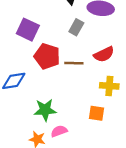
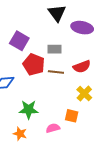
gray rectangle: (76, 27) -> (55, 49), moved, turned 56
yellow cross: (109, 86) -> (84, 94), turned 35
pink semicircle: (59, 131) -> (53, 128), moved

